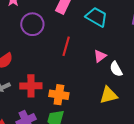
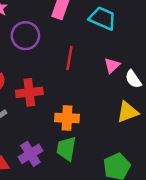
red cross: (31, 86) -> (29, 92), moved

